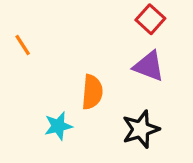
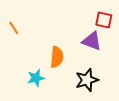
red square: (150, 19) -> (104, 20), moved, turned -30

